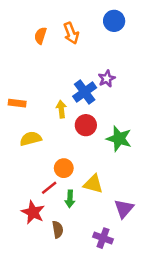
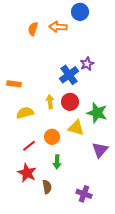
blue circle: (114, 21) -> (80, 12), moved
orange arrow: (71, 33) -> (58, 27), turned 114
yellow arrow: (61, 109) -> (50, 102), moved
yellow triangle: (93, 184) -> (76, 128), moved
red line: (49, 188) -> (29, 146), moved
purple triangle: (124, 209) -> (100, 150), moved

